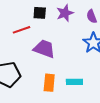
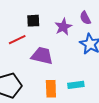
purple star: (65, 13) -> (63, 27), moved

